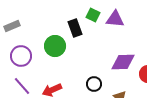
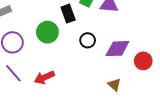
black circle: (94, 84) -> (88, 40), moved

